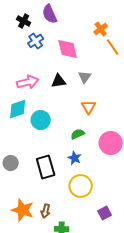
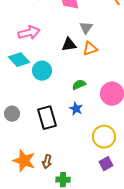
black triangle: (59, 81) -> (69, 45), moved
orange triangle: (89, 107) -> (90, 49), moved, turned 42
cyan diamond: (18, 109) -> (19, 60), turned 65
yellow circle: (81, 186) -> (104, 137), moved

